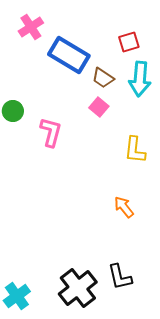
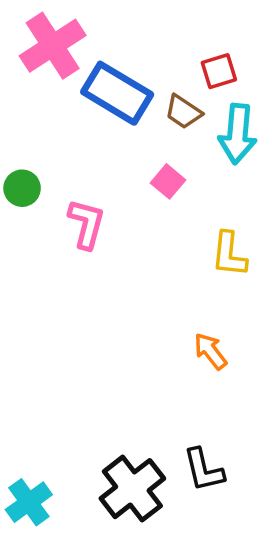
pink cross: (31, 27) -> (53, 46), size x1.5
brown trapezoid: (103, 78) -> (183, 112), moved

